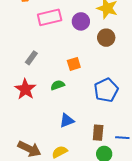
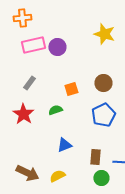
pink rectangle: (50, 17) -> (33, 45), moved
purple circle: (81, 21) -> (57, 47), moved
brown circle: (106, 38) -> (103, 83), moved

